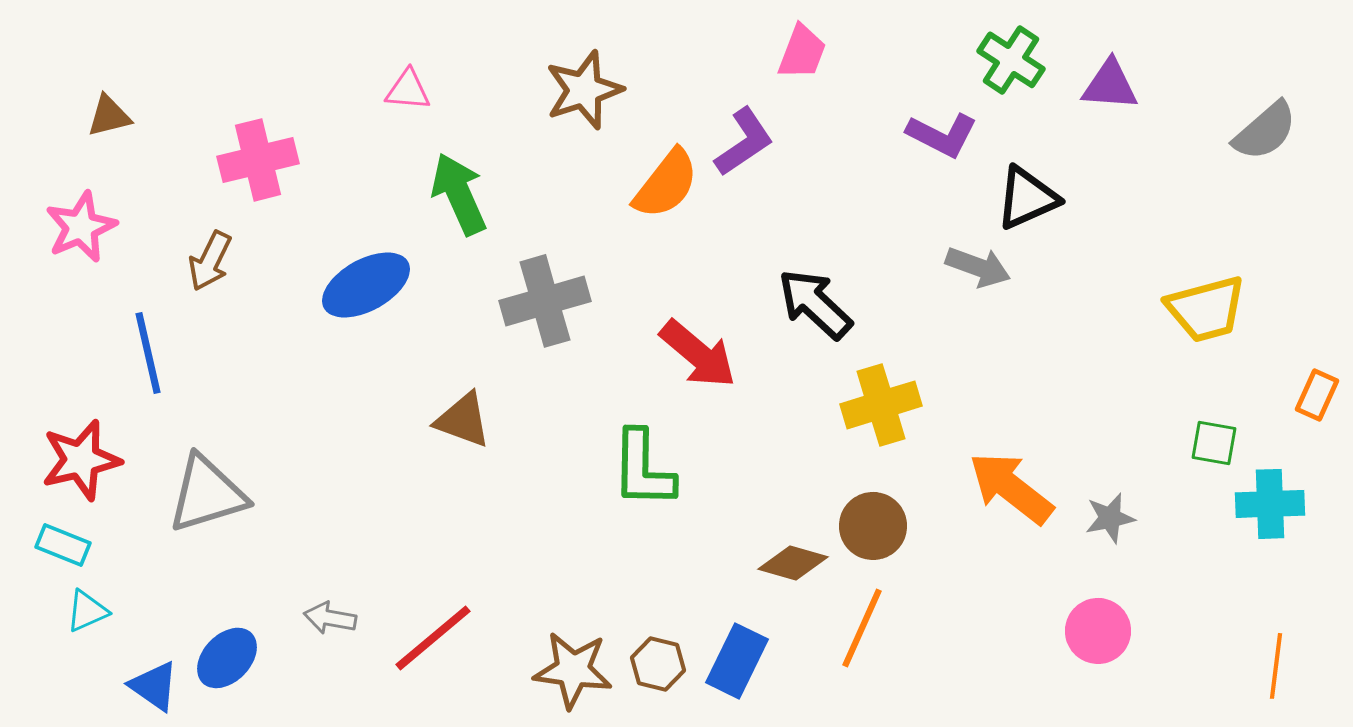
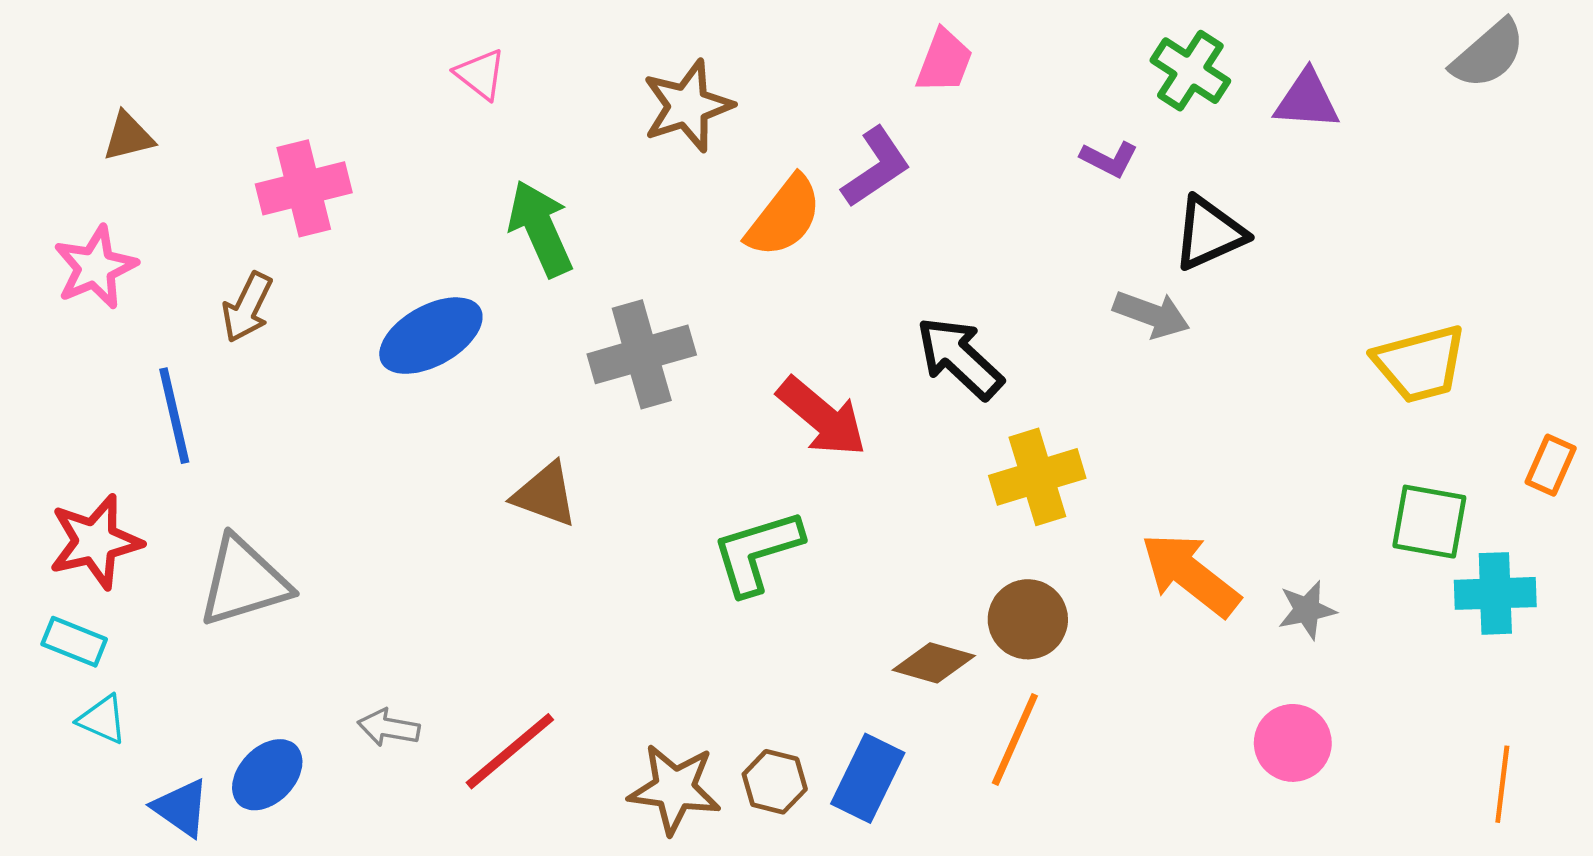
pink triangle: (408, 90) -> (480, 74), moved, turned 33
gray semicircle: (1265, 131) -> (1488, 54), moved
purple L-shape: (942, 135) -> (1109, 159), size x0.7
green square: (1214, 443) -> (1429, 522), size x1.4
green L-shape: (643, 469) -> (757, 552), turned 72
cyan triangle: (87, 611) -> (102, 719), turned 48

